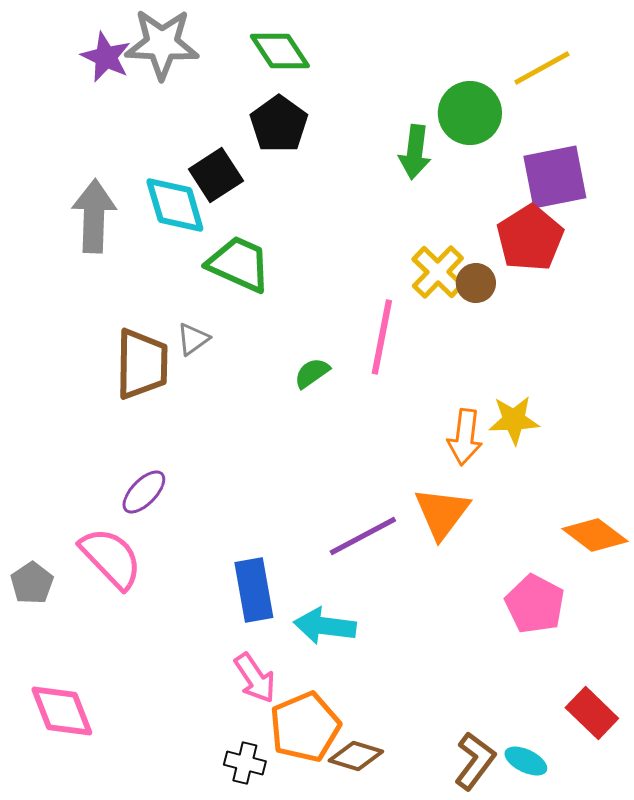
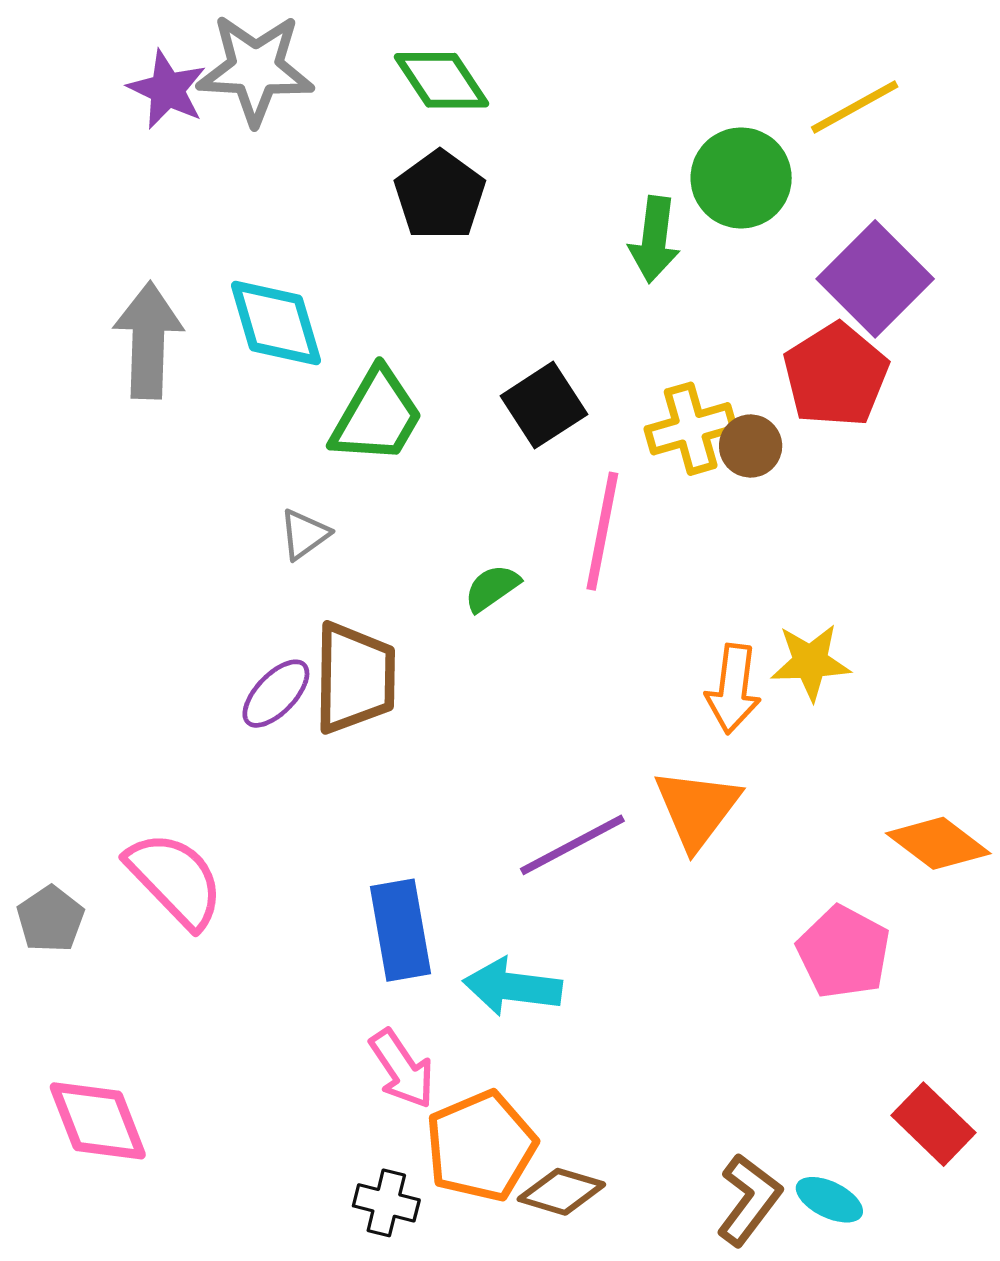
black square: (216, 175) -> (544, 405), moved
purple square: (555, 177) -> (875, 279), turned -34
green trapezoid: (239, 264) -> (377, 416), turned 96
yellow cross: (438, 272) -> (691, 429), turned 30
brown trapezoid: (142, 364) -> (355, 678), moved
purple ellipse: (144, 492) -> (276, 694), moved

